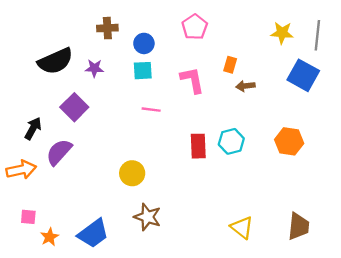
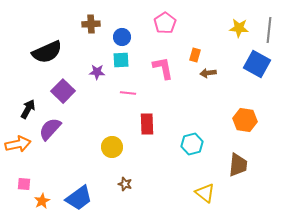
purple star: (94, 68) -> (97, 72), moved
cyan hexagon: (231, 141) -> (192, 144), moved
red rectangle: (198, 146) -> (147, 124), moved
brown star: (147, 217) -> (125, 184), size x0.6
brown trapezoid: (299, 226) -> (238, 165), moved

